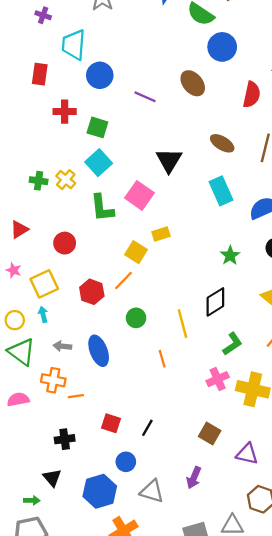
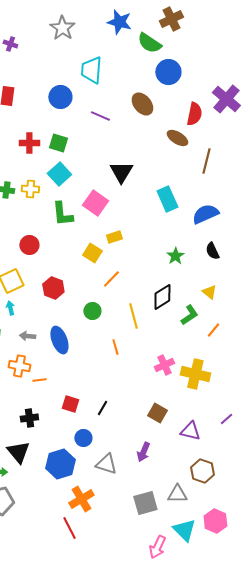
cyan trapezoid: (74, 45) -> (91, 70), moved
red cross: (65, 112) -> (29, 143), moved
brown ellipse: (222, 143) -> (177, 138), moved
yellow cross: (66, 180) -> (30, 189), turned -36
orange line: (124, 280) -> (111, 279), moved
green L-shape: (232, 344) -> (189, 315), moved
black triangle: (52, 478) -> (18, 452), size x1.4

